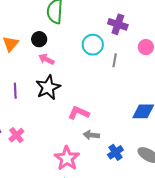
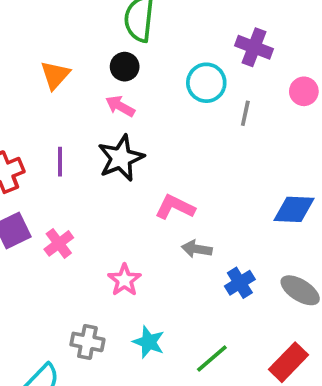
black circle: (39, 39) -> (125, 67), moved
pink star: (67, 158) -> (124, 280), moved, size x0.7

